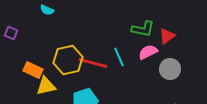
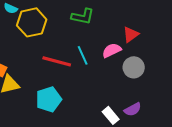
green L-shape: (143, 29) -> (83, 16), moved
yellow hexagon: (68, 60) -> (32, 22), moved

